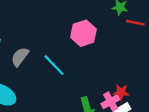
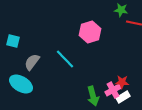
gray semicircle: (20, 57) -> (32, 62), moved

